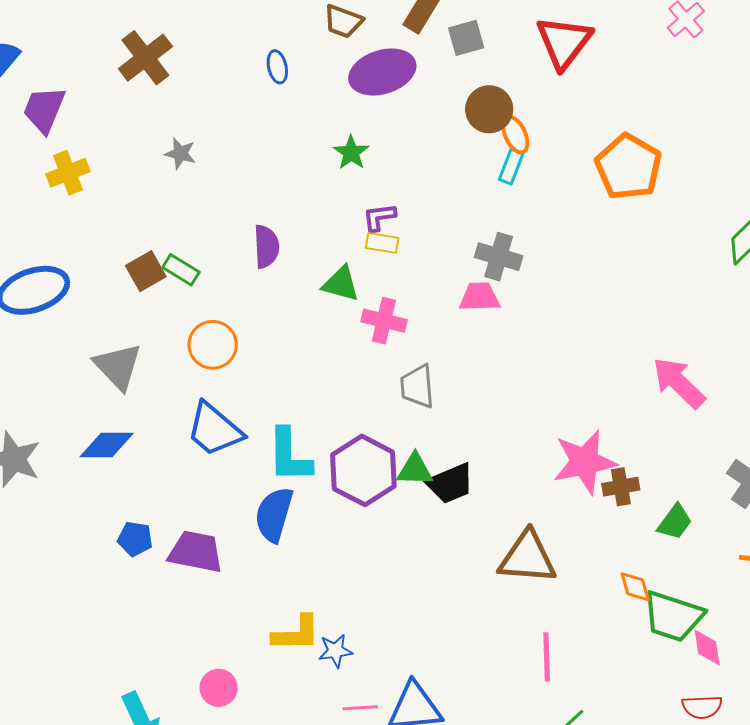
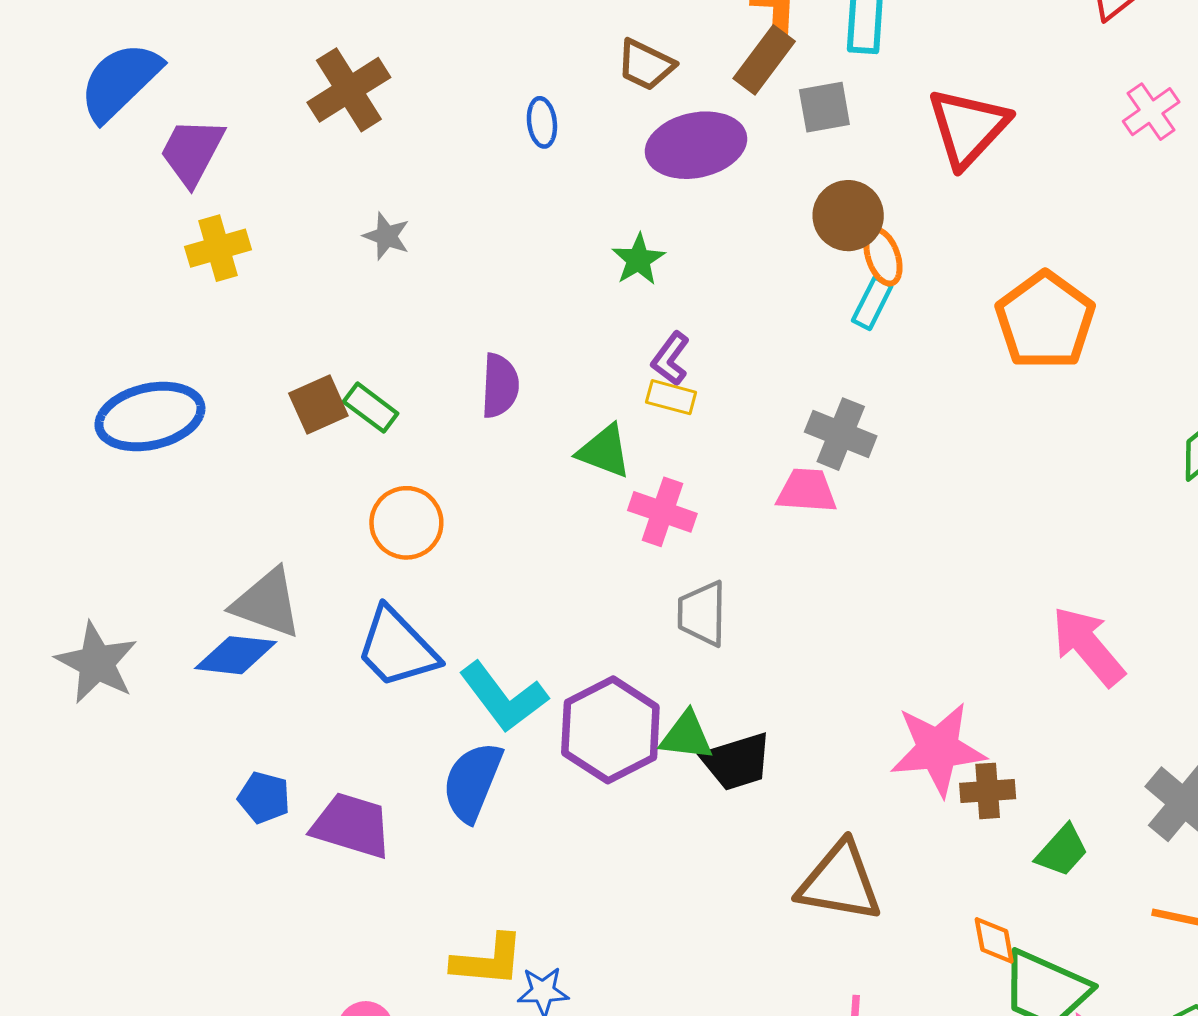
purple L-shape: (379, 217) -> (670, 359), turned -51
gray triangle: (118, 366) -> (267, 603), moved, turned -32
cyan L-shape: (289, 455) -> (503, 697), turned -42

